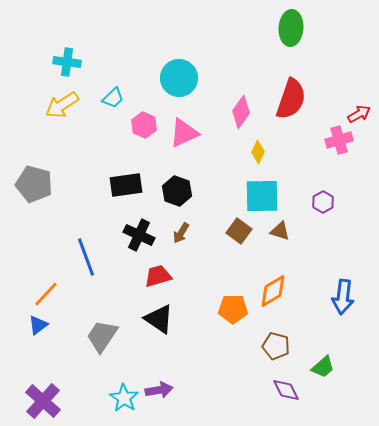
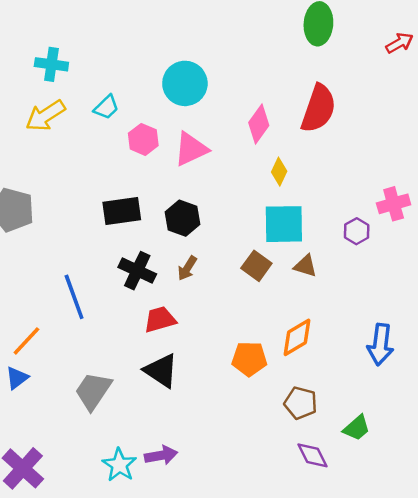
red arrow: (359, 114) -> (400, 43), moved
pink cross: (339, 140) -> (394, 204), moved

